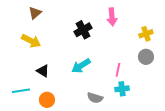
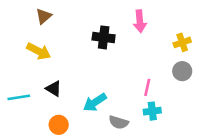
black cross: (83, 30) -> (104, 37), turned 36
cyan arrow: (81, 66) -> (95, 102), moved
cyan line: (21, 91) -> (19, 97), moved

